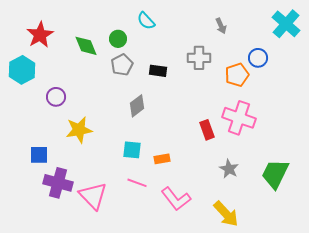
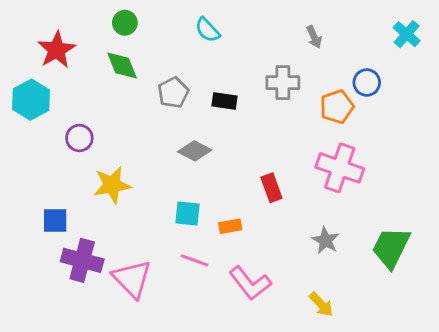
cyan cross: (286, 24) -> (407, 34), size x0.7
green circle: (118, 39) -> (125, 23), moved
gray diamond: (137, 106) -> (195, 151), turned 65
red rectangle: (207, 130) -> (271, 188), moved
yellow arrow: (226, 214) -> (321, 304), size x0.7

